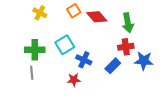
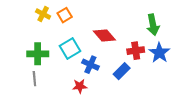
orange square: (74, 11) -> (65, 15), moved
red diamond: (97, 17) -> (104, 36), moved
green arrow: (128, 23) -> (153, 25), moved
blue star: (144, 61) -> (159, 53), moved, turned 30

